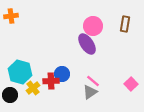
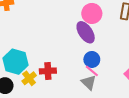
blue circle: (62, 74) -> (92, 59), moved
gray triangle: (90, 92) -> (89, 82), turned -42

